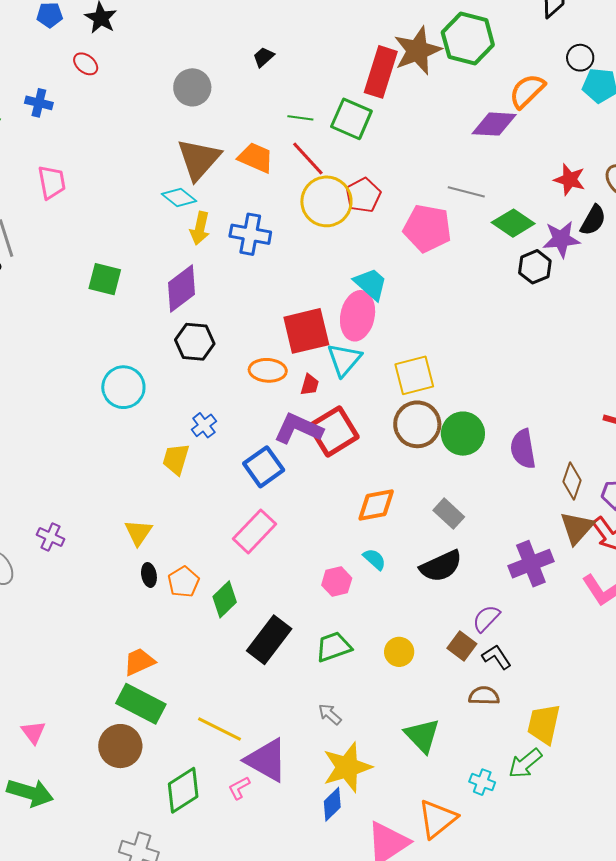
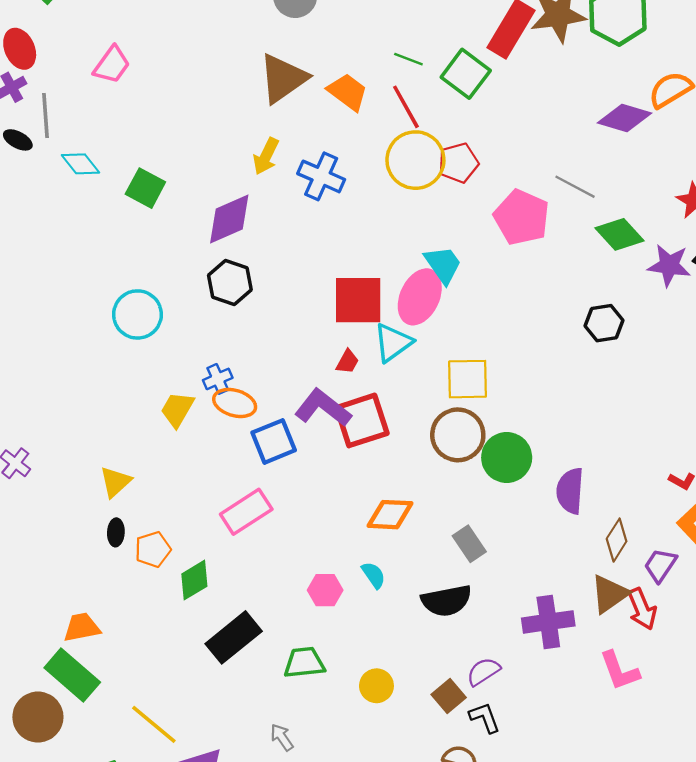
pink trapezoid: (52, 182) -> (112, 65), turned 33
cyan diamond: (179, 197) -> (81, 164), moved
black hexagon: (535, 267) -> (604, 323), moved
orange ellipse: (268, 370) -> (235, 403), moved

